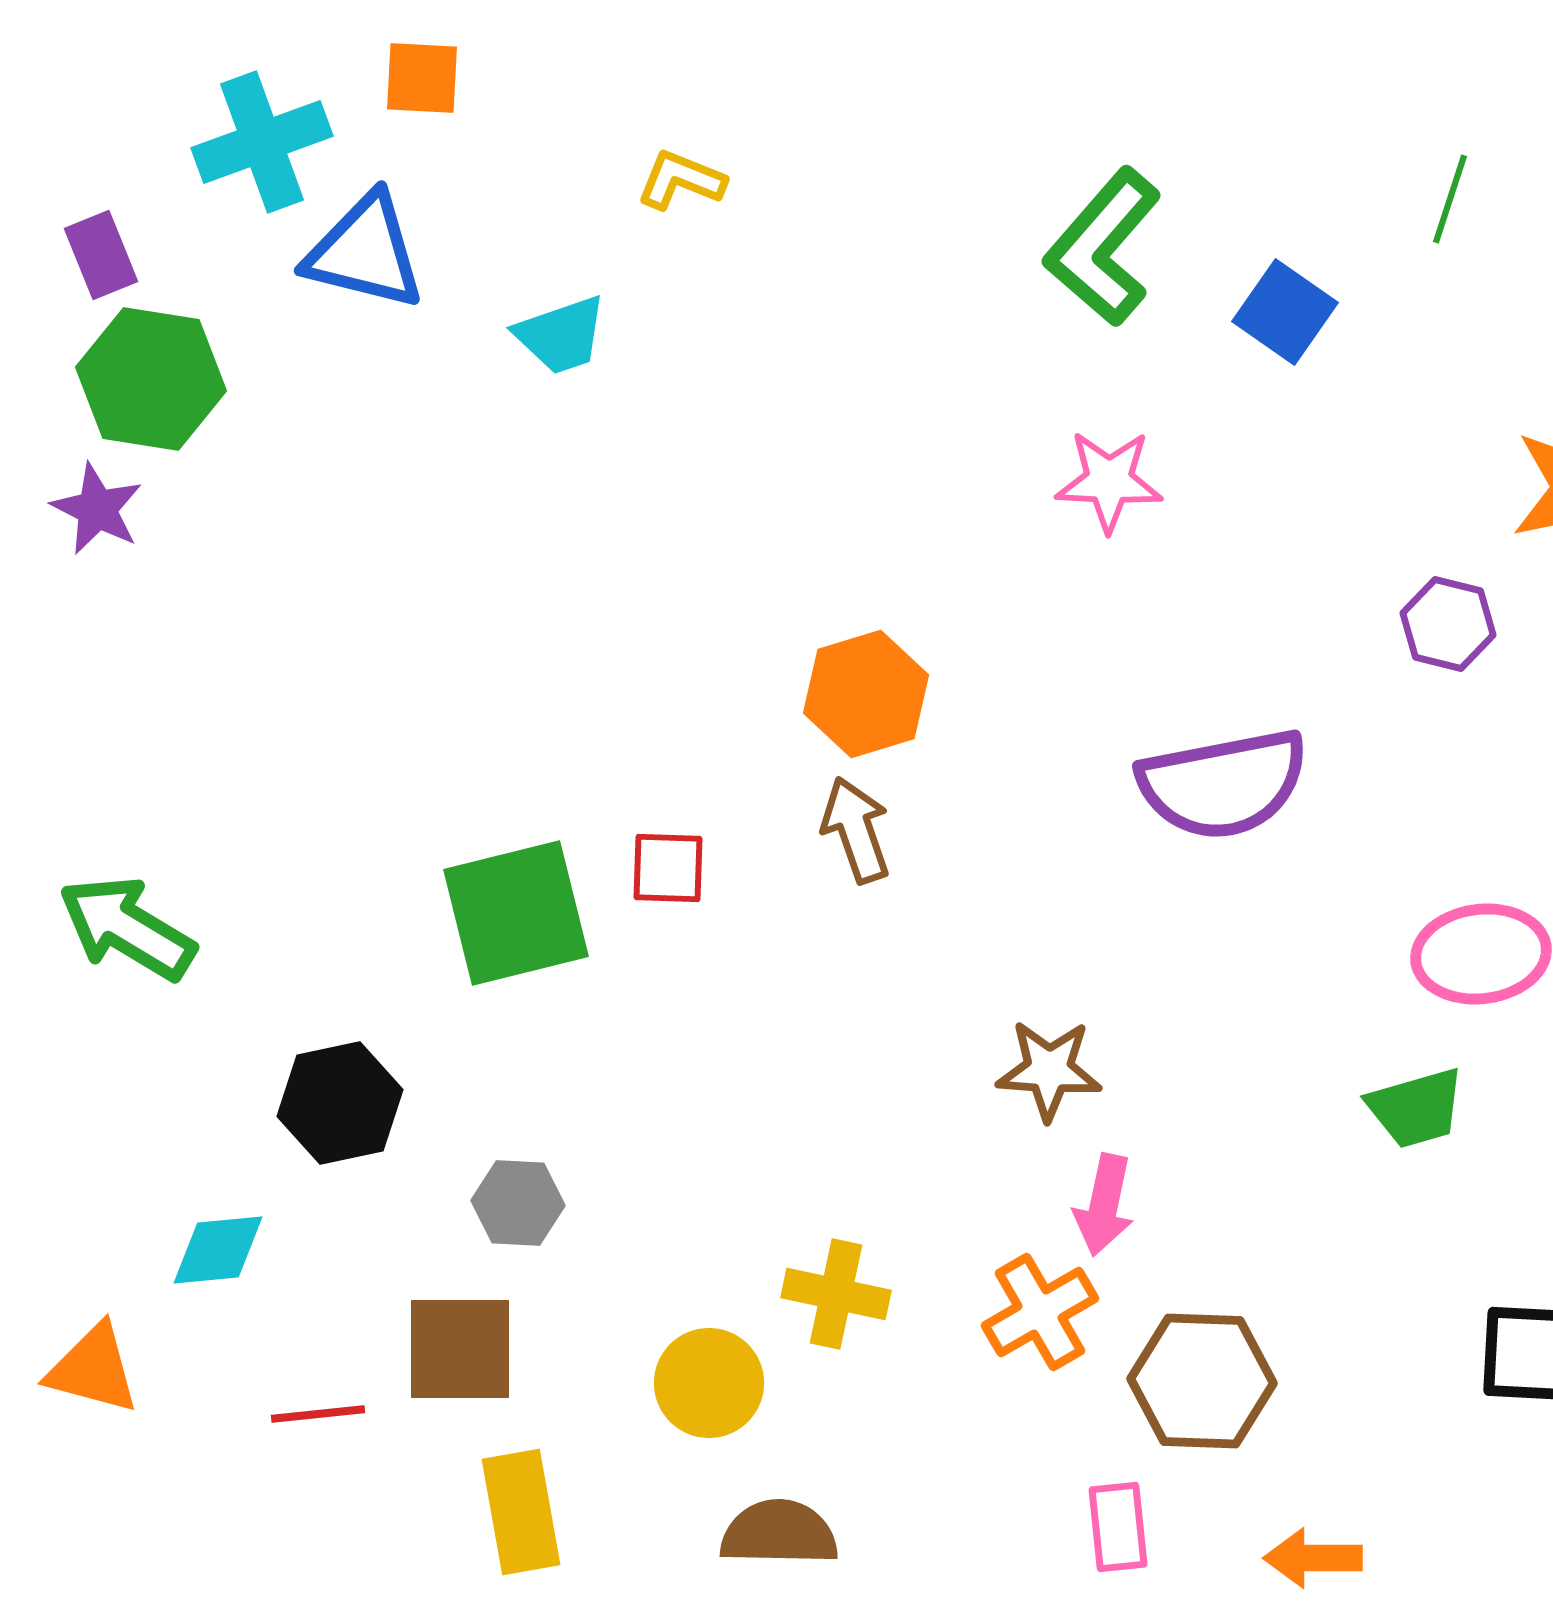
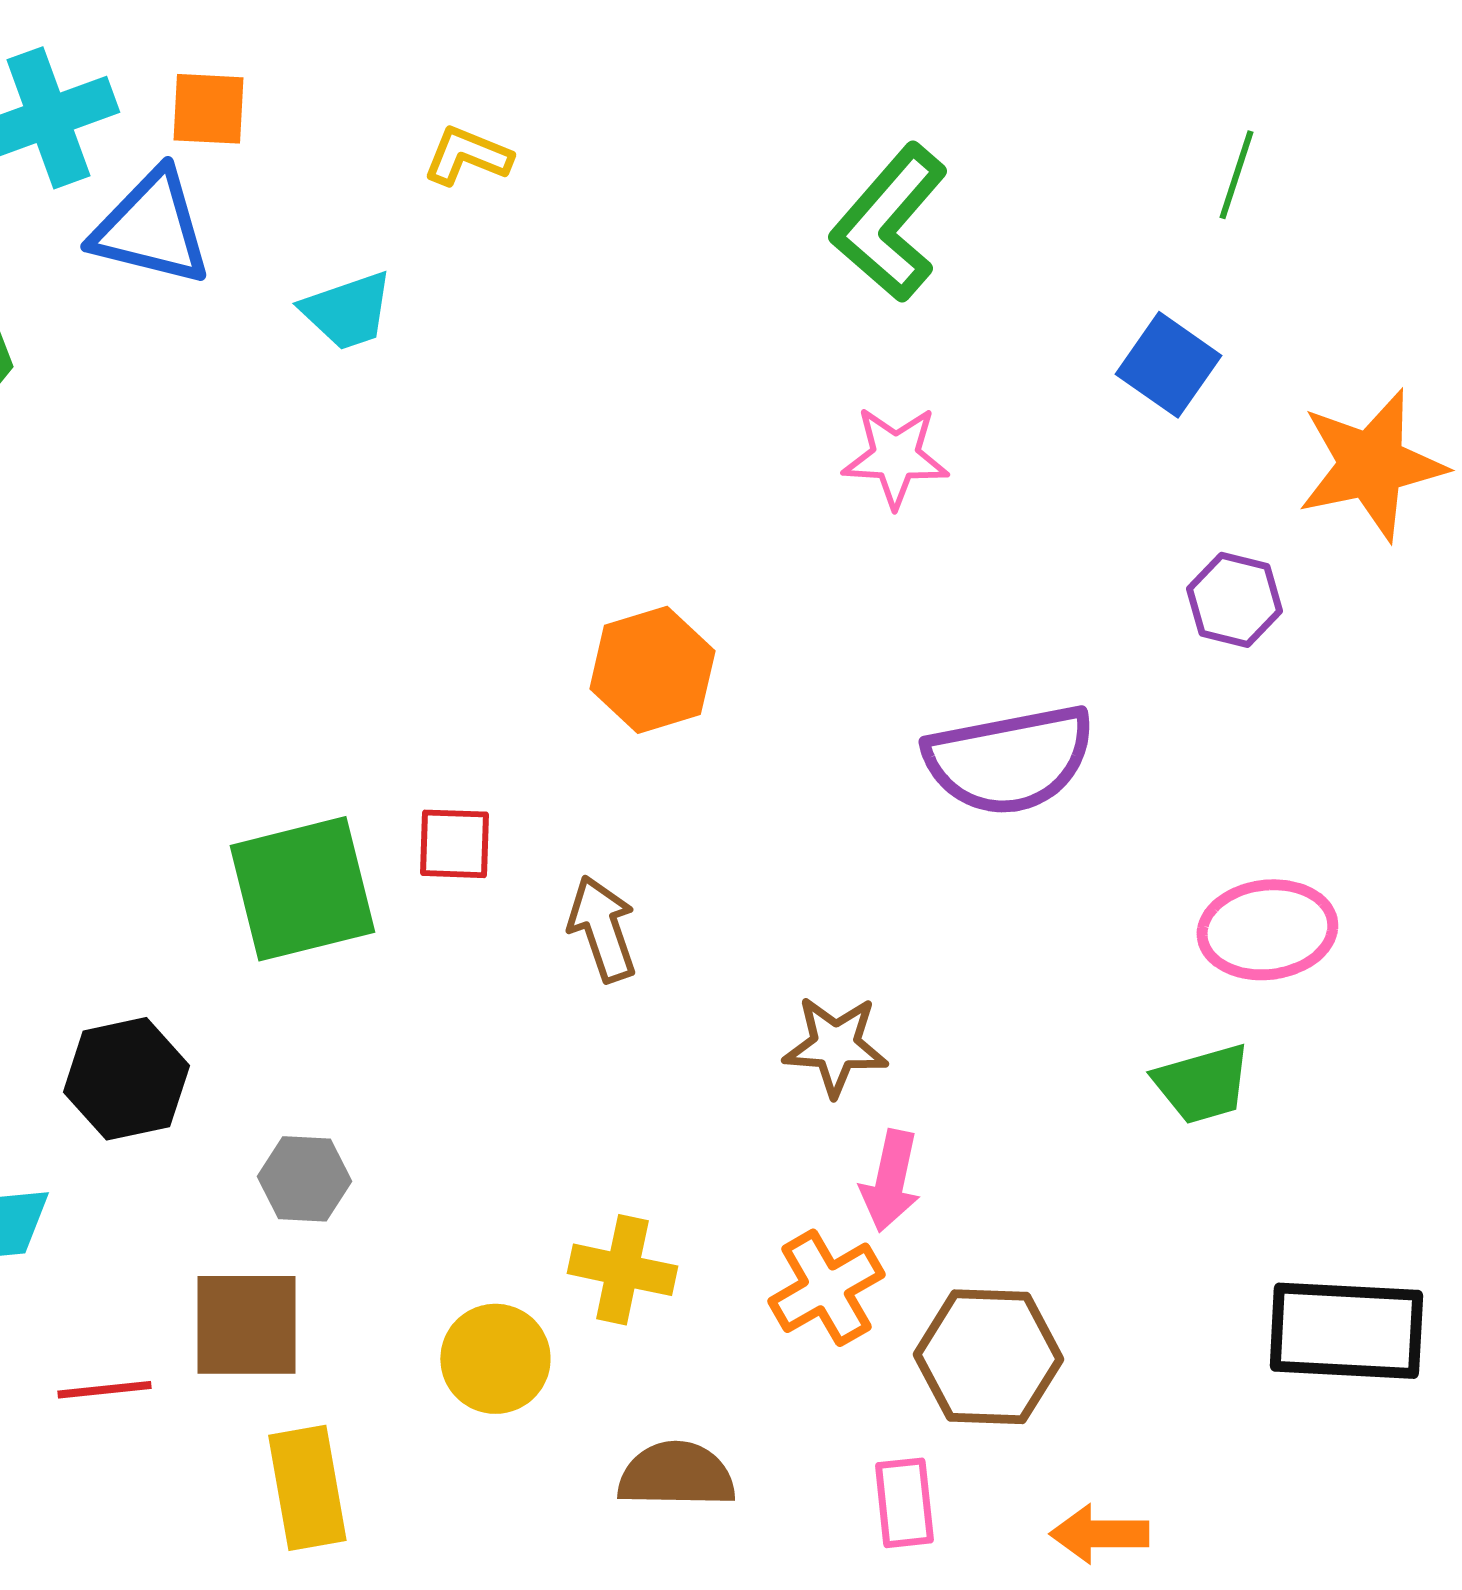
orange square: (422, 78) -> (208, 109), moved
blue square: (1285, 312) -> (1168, 365), moved
brown arrow: (856, 830) -> (602, 929), moved
brown semicircle: (779, 1533) -> (676, 1475), moved

